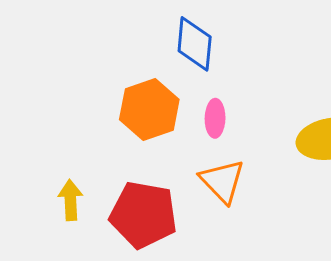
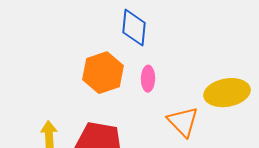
orange triangle: (222, 181) -> (183, 122), moved

